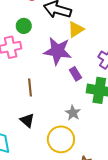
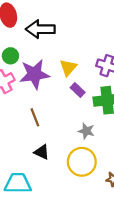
yellow triangle: (76, 29) -> (68, 68), moved
purple star: (58, 51) -> (35, 74), moved

